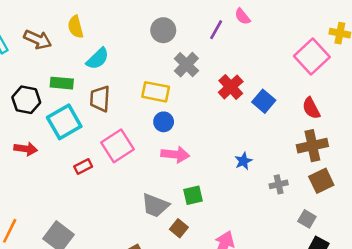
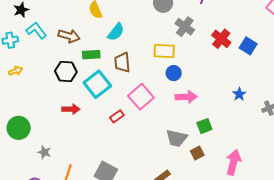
brown arrow: (38, 40) -> (69, 36), moved
brown square: (179, 228) -> (197, 153), turned 32

